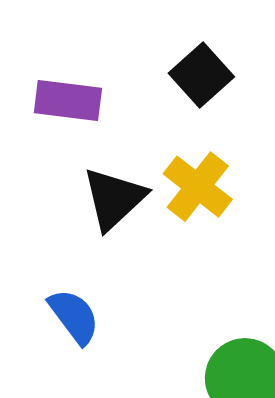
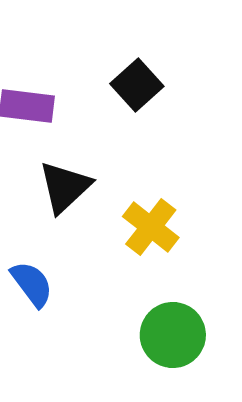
yellow cross: (198, 187) -> (151, 227), moved

